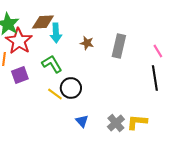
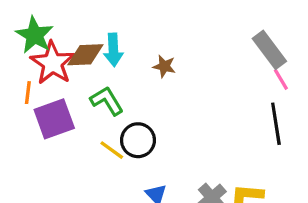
brown diamond: (43, 22) -> (85, 55), moved
gray rectangle: (119, 46) -> (269, 50), moved, turned -50
purple square: (20, 75) -> (54, 119), size x1.4

